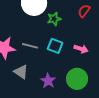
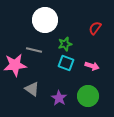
green star: (54, 19) -> (65, 44), moved
gray line: (30, 46) -> (34, 50), moved

